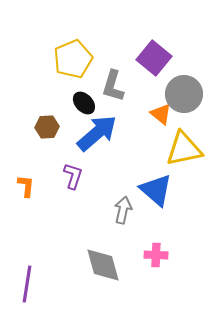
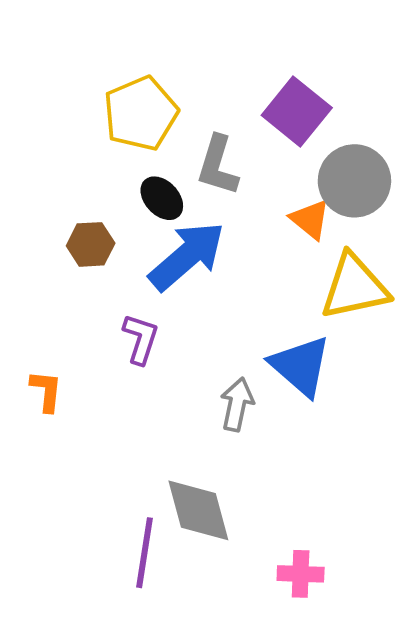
orange L-shape: (26, 186) -> (46, 391), moved
pink cross: (156, 255) -> (301, 574), moved
purple line: (27, 284) -> (144, 553), moved

